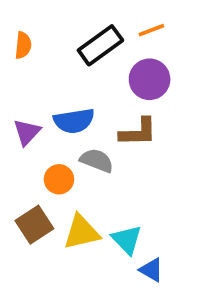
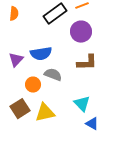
brown L-shape: (138, 132) -> (87, 63), moved
cyan triangle: (127, 240) -> (82, 104), moved
blue triangle: (151, 270) -> (92, 124), moved

